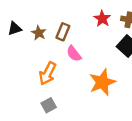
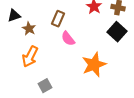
brown star: (39, 33) -> (29, 29), moved
orange arrow: (48, 73) -> (30, 57), moved

